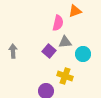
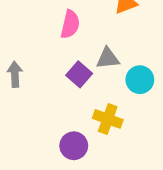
pink semicircle: (58, 23) -> (70, 24), moved

